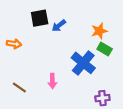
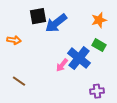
blue arrow: (59, 26) -> (56, 23), size x1.6
orange star: (99, 31) -> (99, 20), moved
pink arrow: (52, 81) -> (62, 65), moved, turned 40

